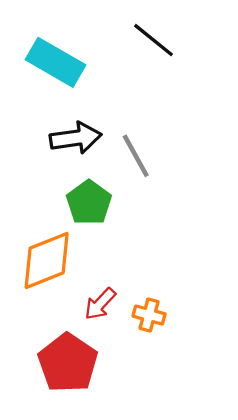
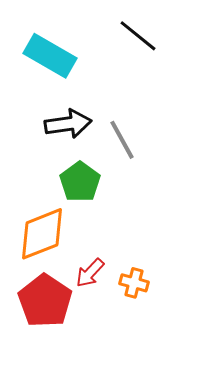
red pentagon: (68, 363) -> (45, 301), moved

